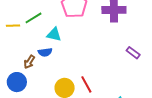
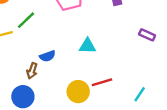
cyan triangle: (54, 34) -> (87, 46), moved
red line: (86, 84) -> (102, 82), turned -66

